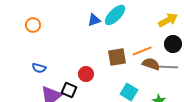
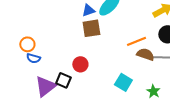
orange circle: (33, 25) -> (27, 44), moved
brown square: (117, 57) -> (91, 28), moved

